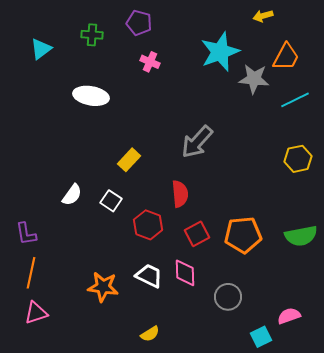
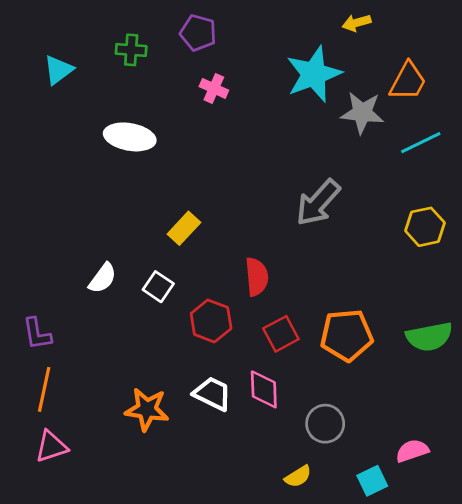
yellow arrow: (263, 16) -> (357, 23), moved
gray arrow: (197, 142) -> (318, 203), moved
yellow semicircle: (150, 334) -> (298, 476), moved

